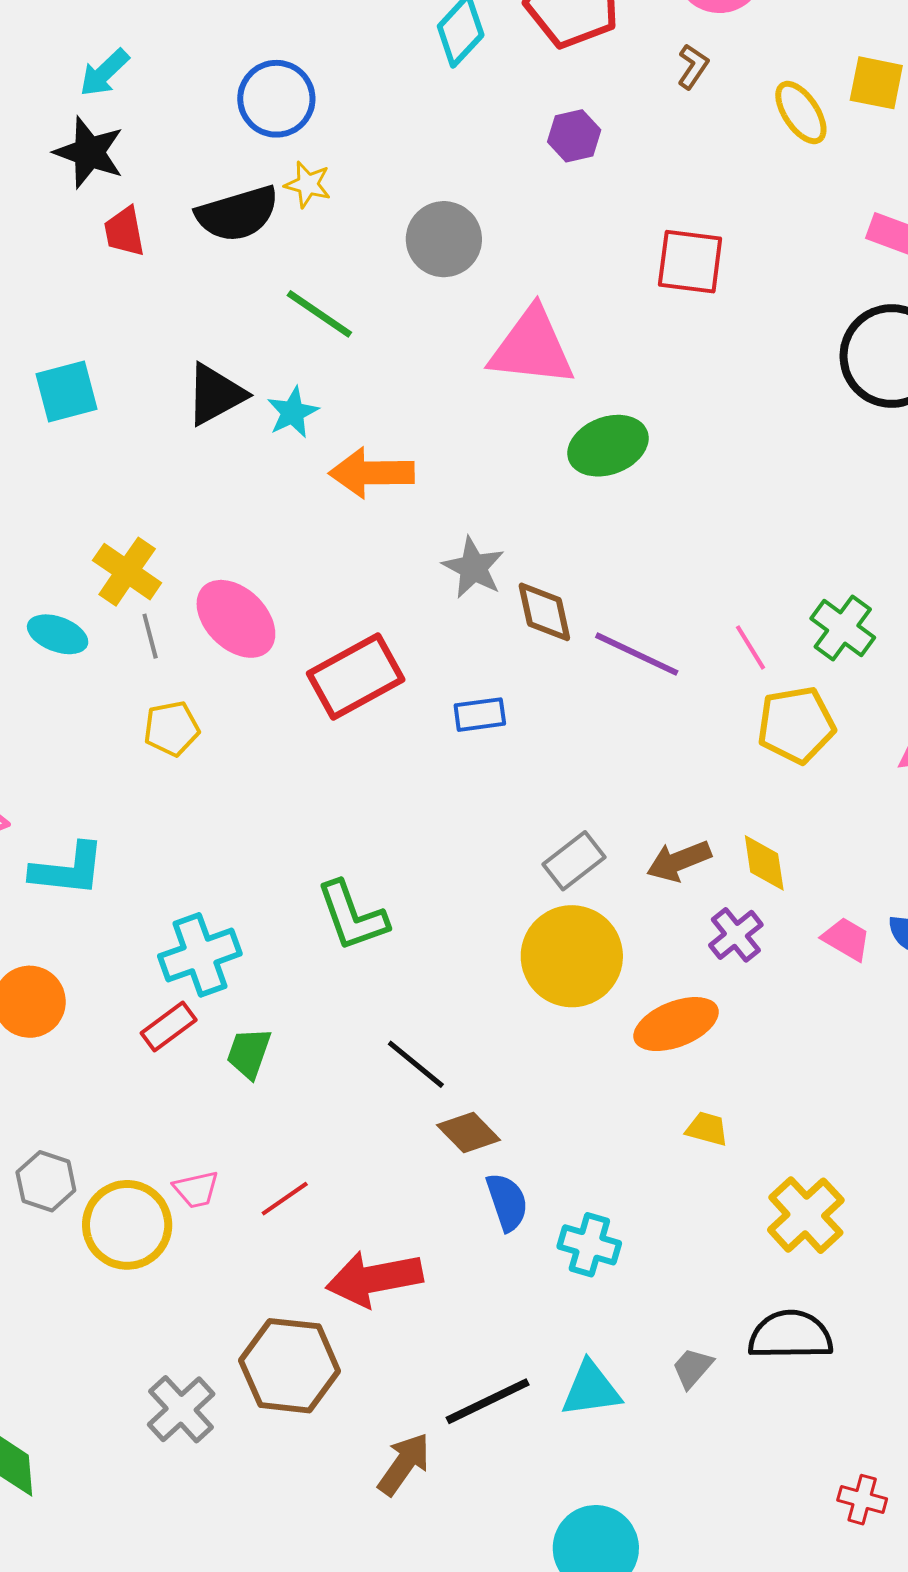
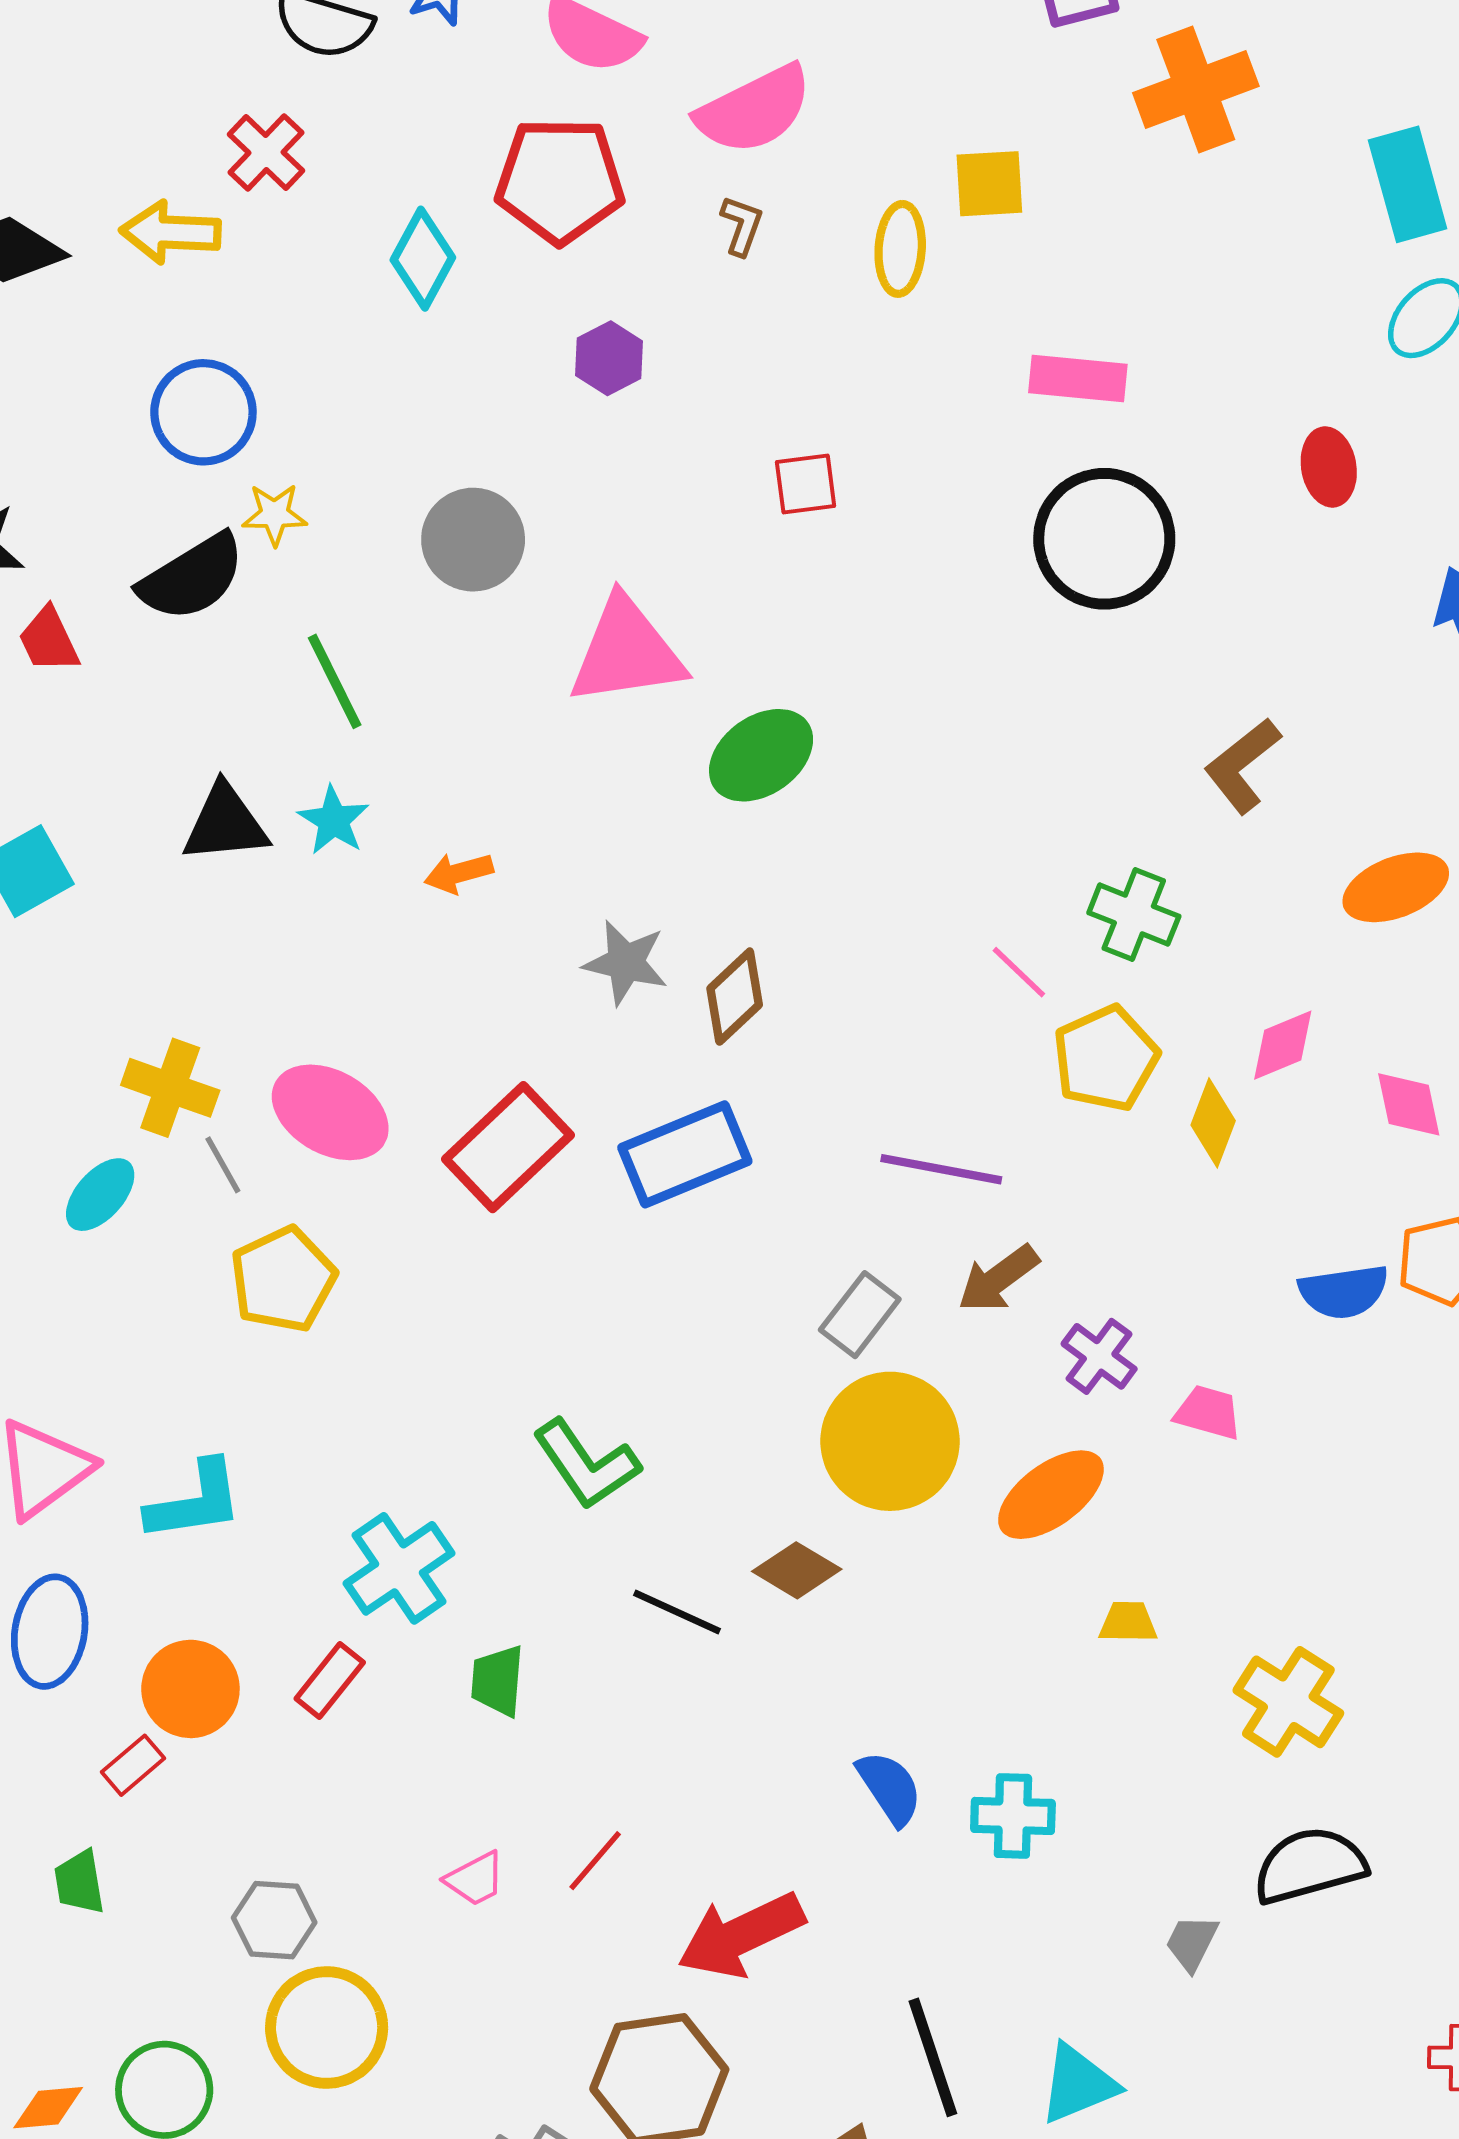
yellow ellipse: (801, 112) -> (900, 249), turned 52
red square: (690, 262) -> (806, 484), size x0.7
green line: (319, 314) -> (335, 681), turned 44
black triangle: (215, 394) -> (225, 823), turned 38
orange arrow: (372, 473) -> (459, 873), size x0.6
brown diamond: (544, 612) -> (735, 997), turned 74
cyan ellipse: (58, 634) -> (100, 1195), turned -54
purple line: (637, 654) -> (941, 1169), moved
blue rectangle: (480, 715) -> (685, 1154), size x1.8
yellow pentagon: (172, 729) -> (283, 1279), size x1.4
yellow diamond: (764, 863) -> (1213, 1123), moved, turned 44
pink trapezoid: (846, 939) -> (1208, 1412), moved
red rectangle: (169, 1027) -> (330, 1680), moved
black line: (416, 1064) -> (677, 1612), moved
brown diamond: (469, 1133) -> (797, 1570), moved
yellow circle: (127, 1225) -> (327, 2027), moved
cyan triangle: (591, 1389) -> (1078, 2084), moved
black line: (488, 1401) -> (933, 2057), turned -68

